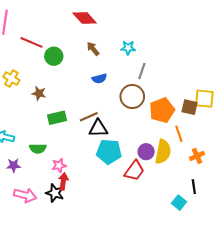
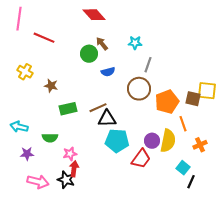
green circle: (54, 56) -> (89, 54), moved
black line: (194, 187) -> (191, 182), moved, turned 32
cyan square: (179, 203) -> (183, 168), moved

